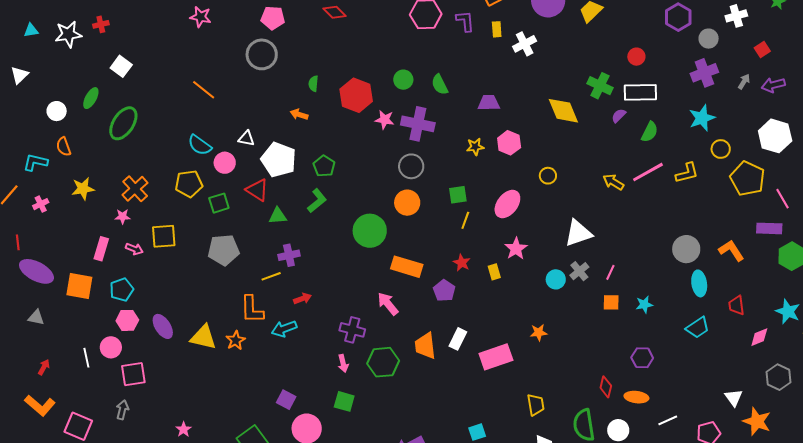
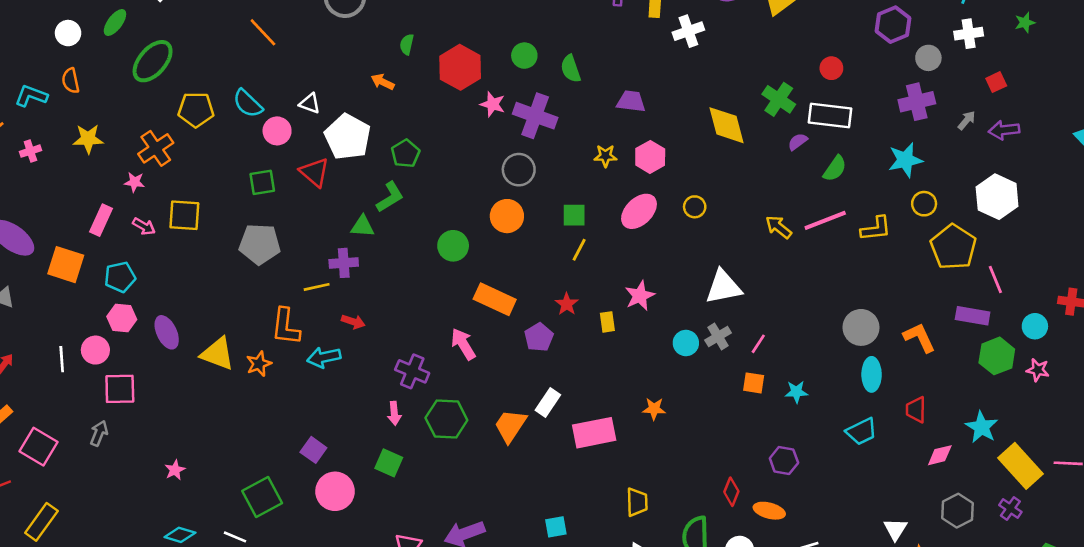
yellow pentagon: (189, 184) -> (196, 110), moved
pink ellipse: (507, 204) -> (639, 211), moved
green triangle: (278, 216) -> (363, 226), moved
green circle: (370, 231) -> (453, 246), size x0.7
red arrow: (302, 299) -> (353, 322), turned 30
orange trapezoid: (425, 346) -> (510, 426), moved, turned 32

